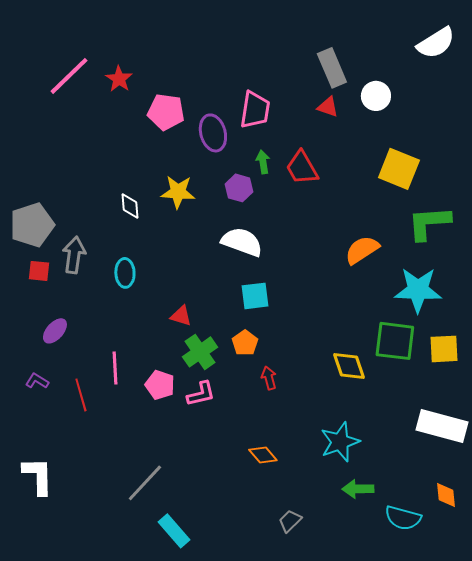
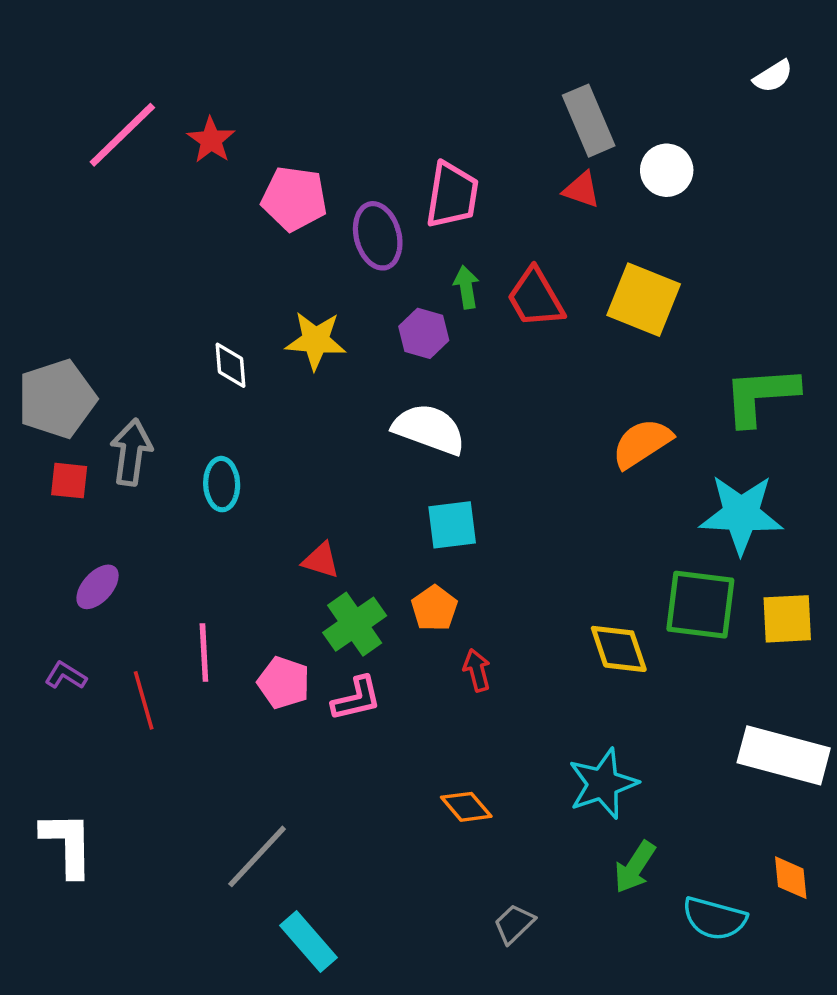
white semicircle: (436, 43) -> (773, 76), size x0.6
yellow square: (399, 169) -> (644, 300), moved
green arrow: (358, 489) -> (635, 867), turned -56

